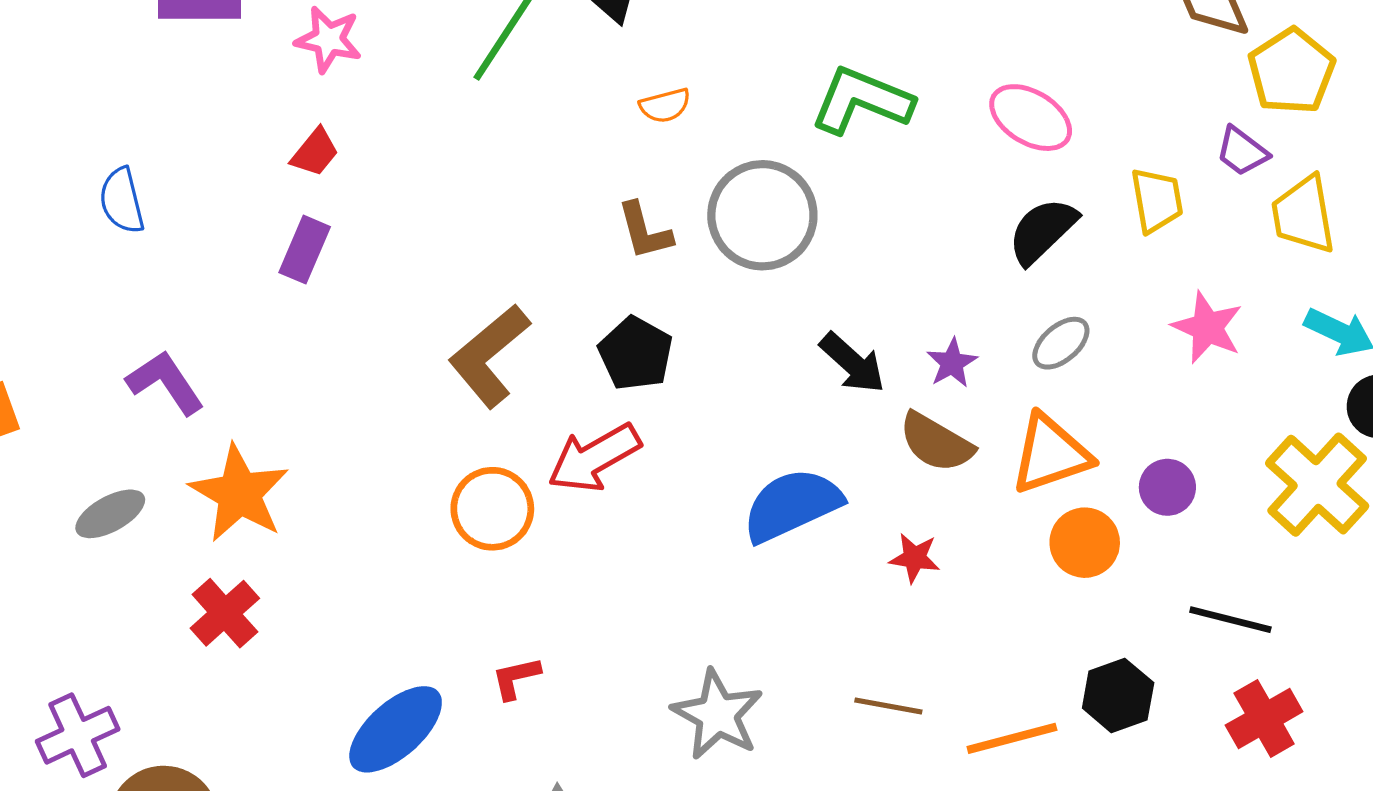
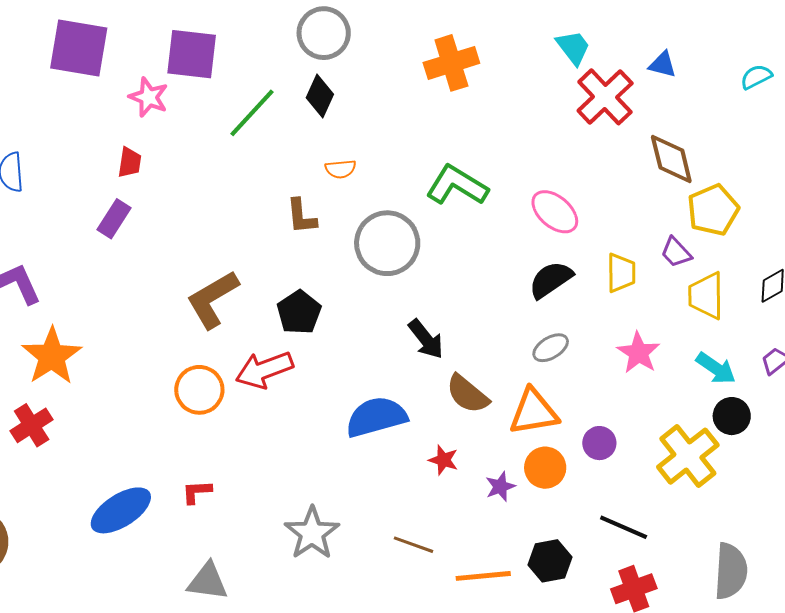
red trapezoid: (315, 152) -> (130, 162), turned -40
brown L-shape: (645, 231) -> (301, 216), moved
purple star: (952, 363) -> (500, 487), moved

